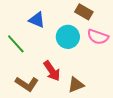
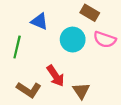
green line: (16, 44) -> (17, 47), turned 55
brown triangle: (76, 85) -> (81, 91), turned -42

